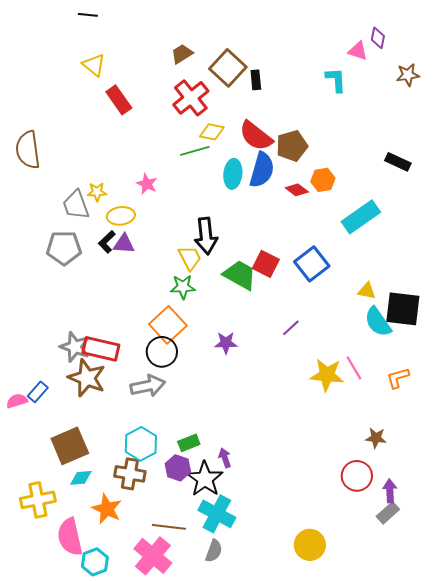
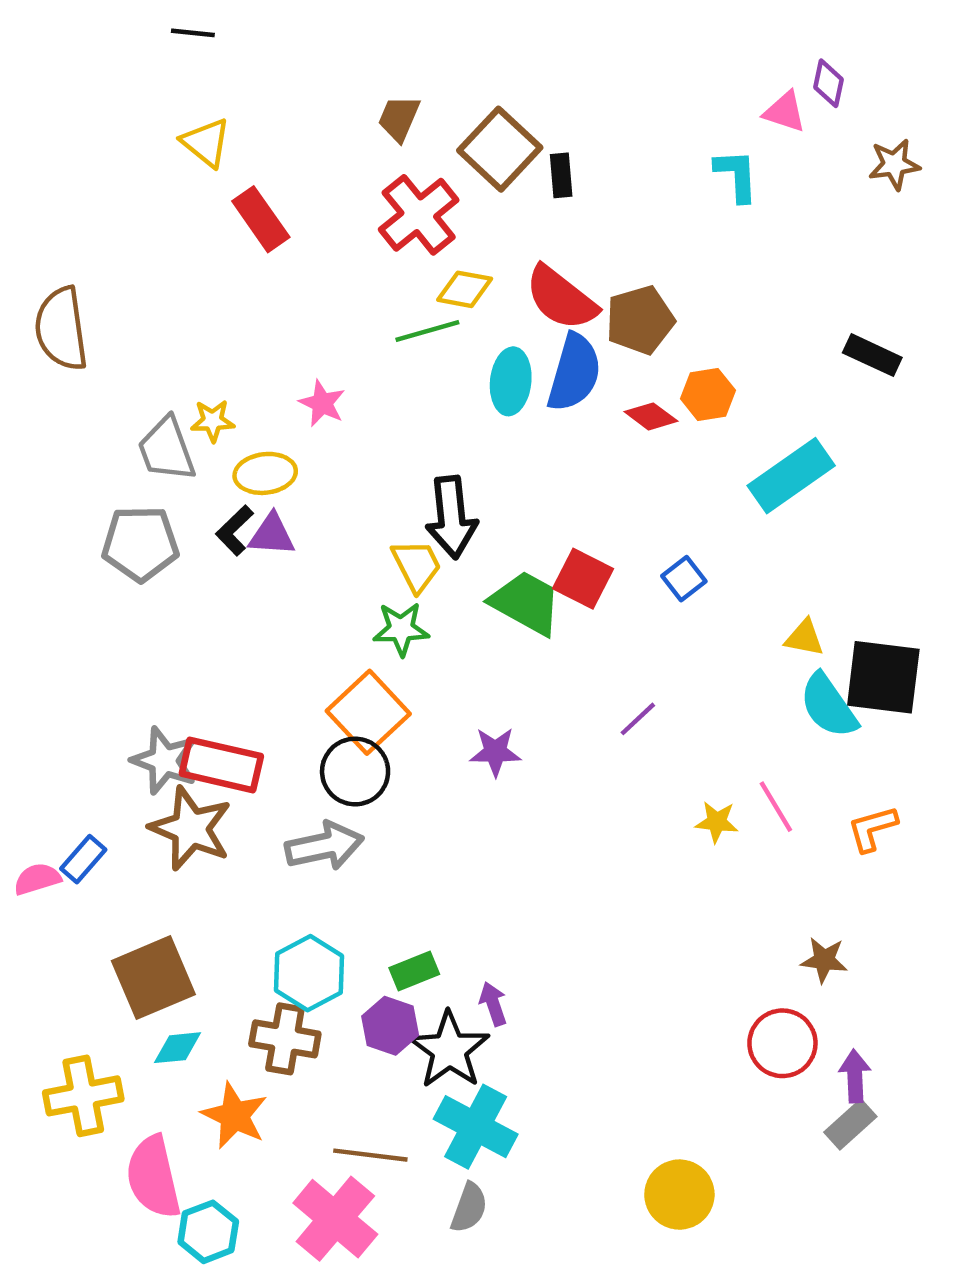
brown trapezoid: (182, 54) -> (399, 118), turned -35
blue square: (312, 264) -> (684, 579), size x0.6
yellow star: (327, 375) -> (717, 822), size x0.6

